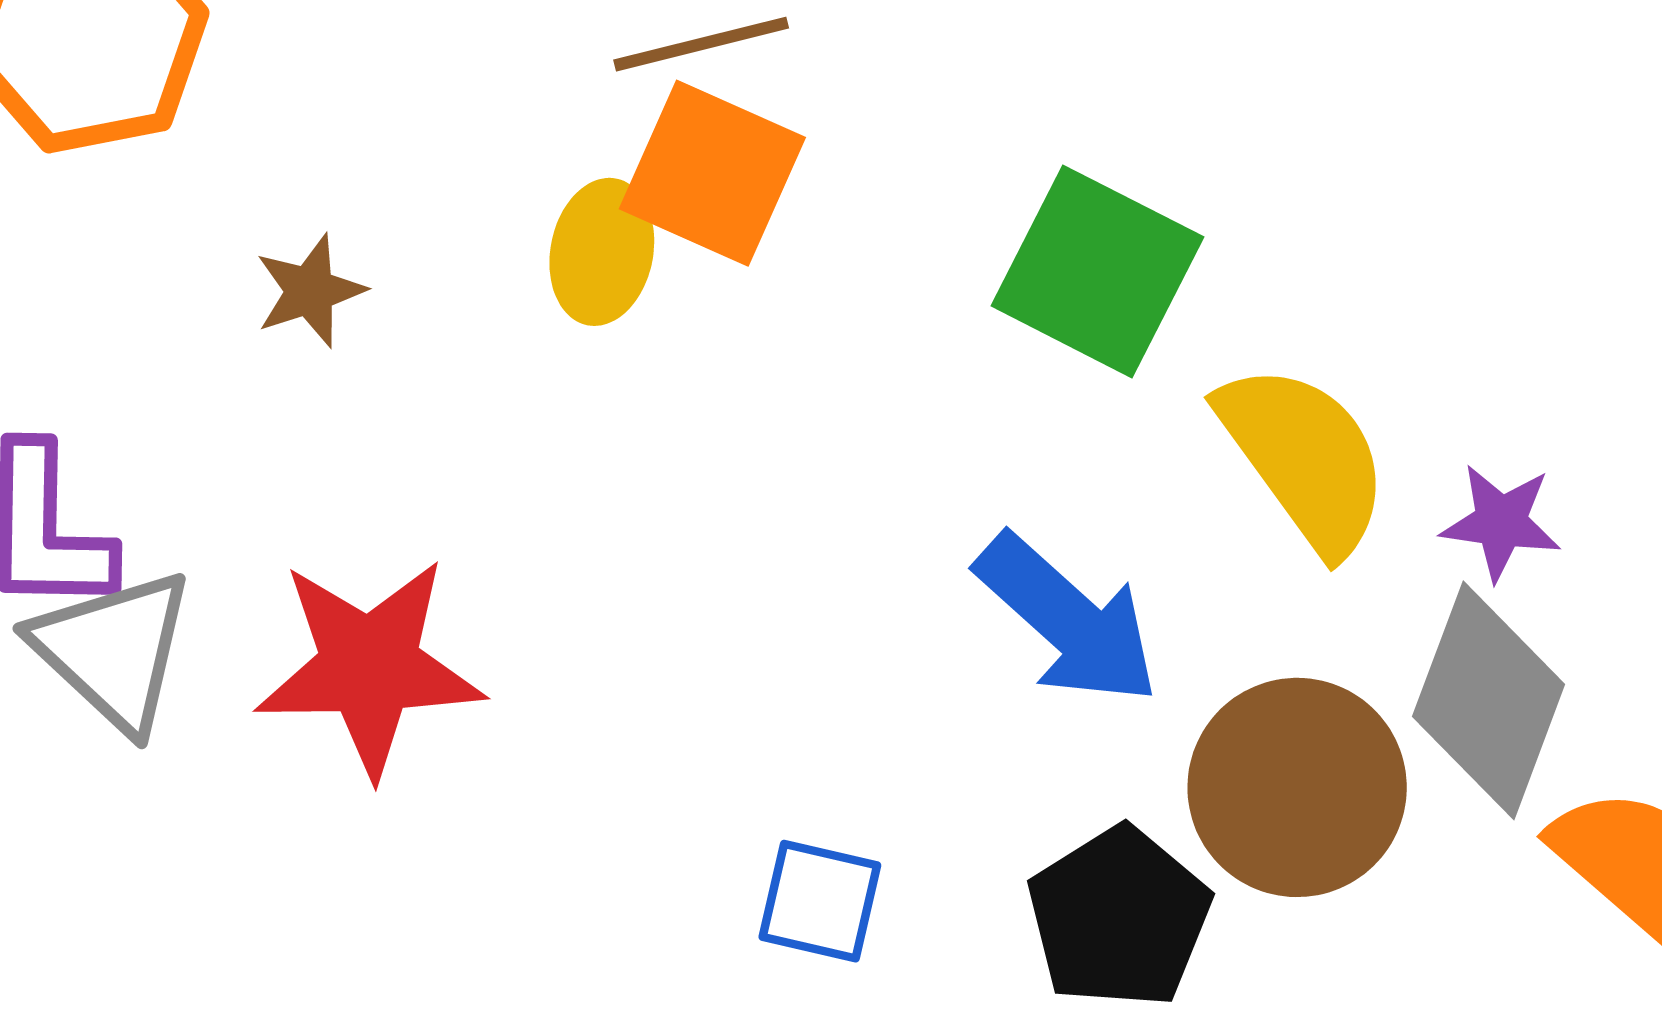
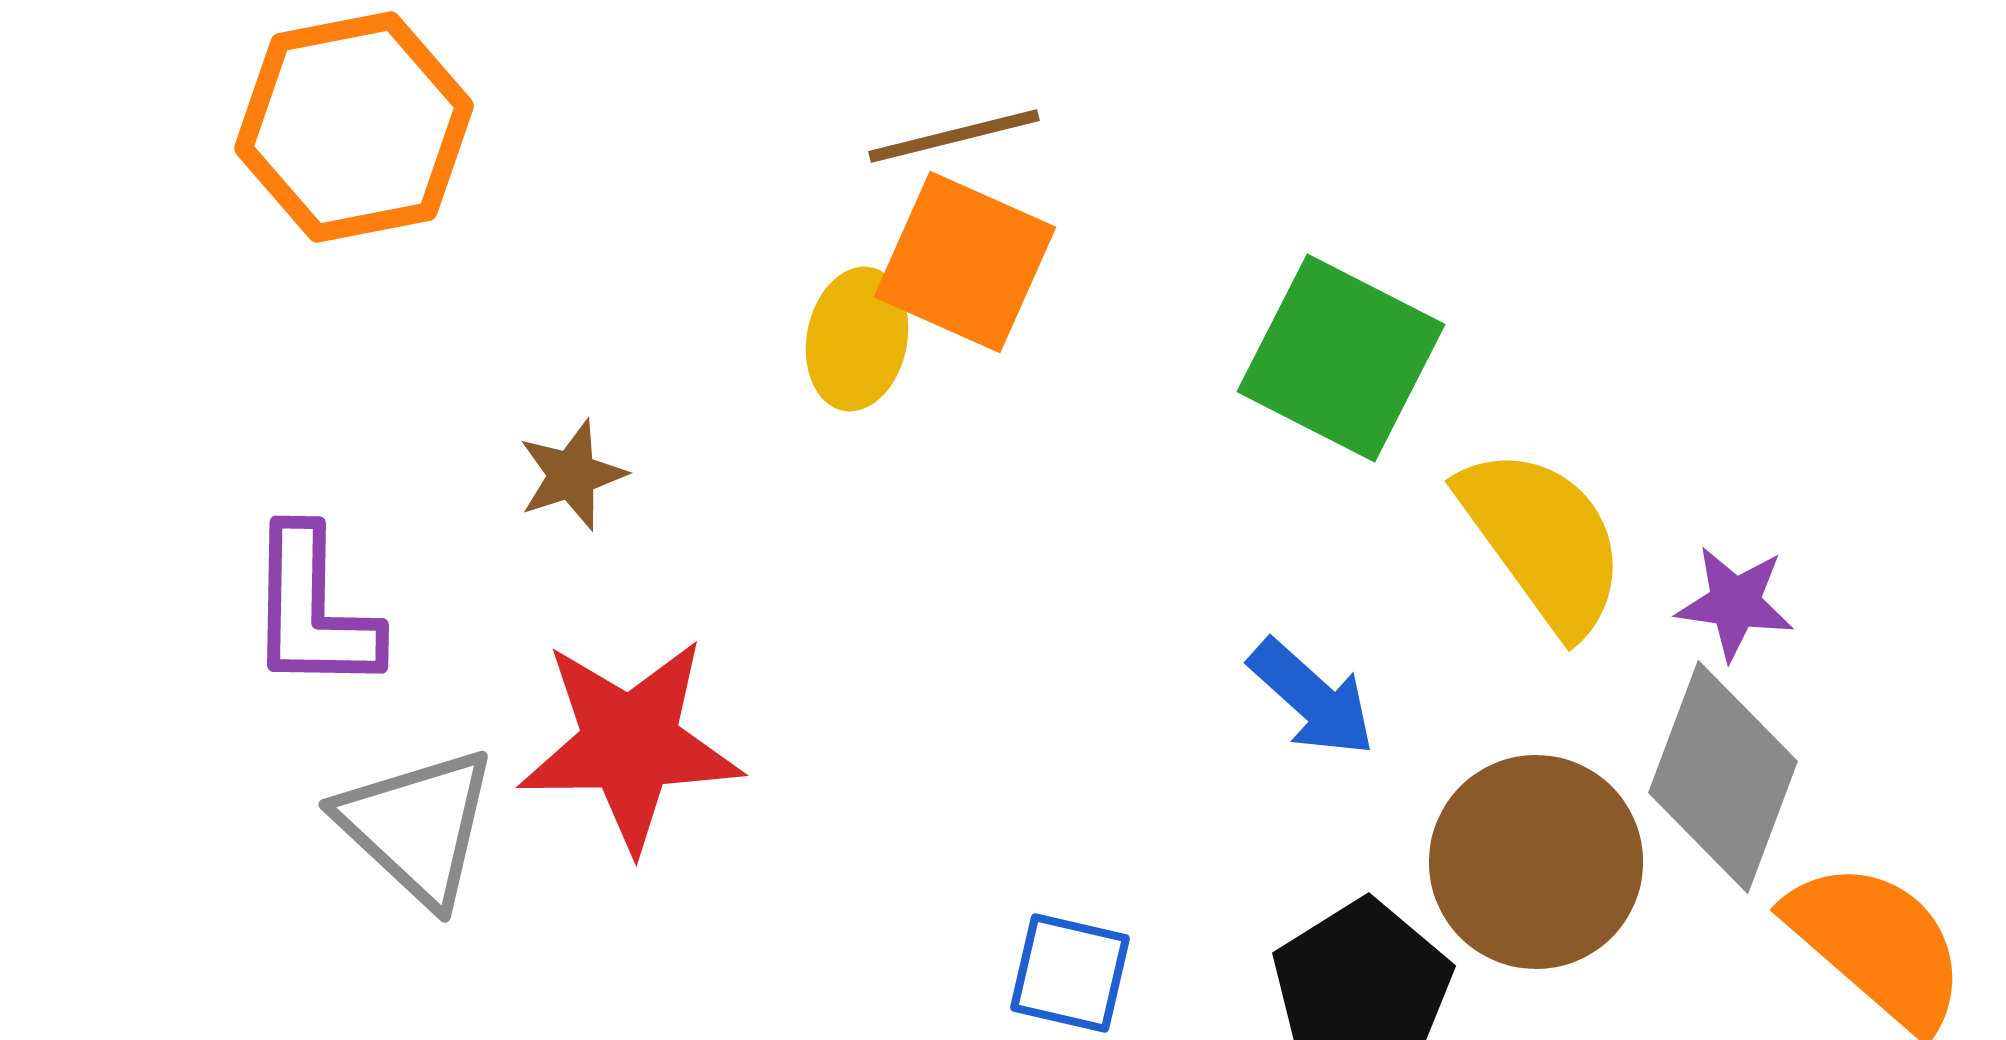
brown star: (310, 291) -> (572, 475), moved
blue arrow: (1068, 620) -> (1312, 698), size x0.7
gray triangle: (113, 650) -> (417, 826), moved

